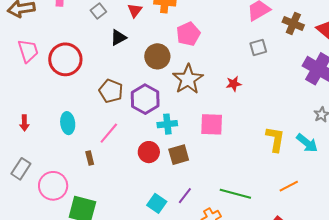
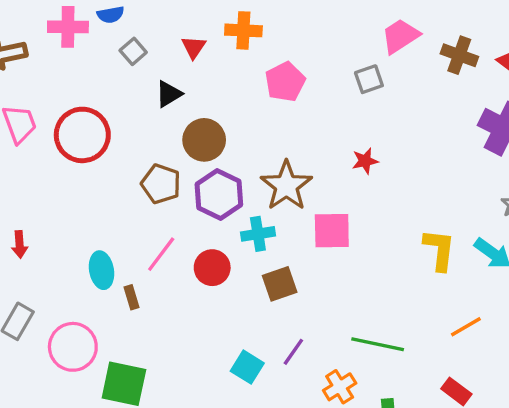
gray square: (258, 47) -> (369, 79), moved
brown circle: (157, 56) -> (204, 140), moved
brown star: (188, 79) -> (286, 186), moved
cyan ellipse: (68, 123) -> (102, 270), moved
red circle: (149, 152) -> (212, 268), moved

